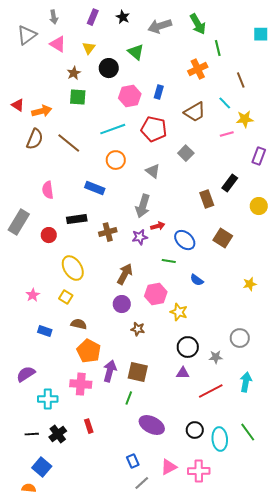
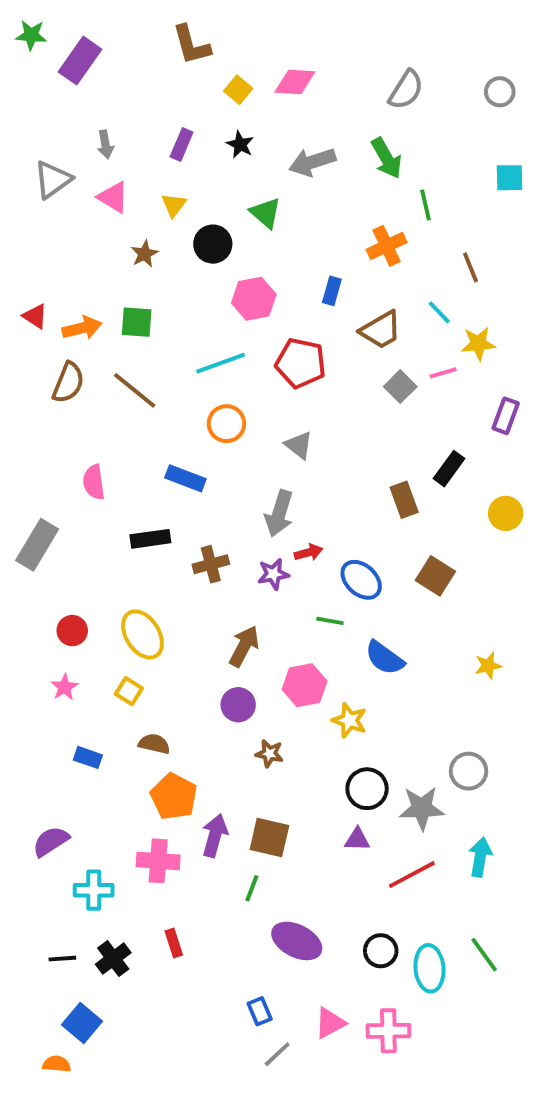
blue rectangle: (159, 92) -> (332, 291), moved
green square: (78, 97) -> (137, 322), moved
gray square: (186, 153) -> (400, 387), moved
red circle: (49, 235) -> (72, 631), moved
blue semicircle: (197, 280) -> (385, 658), size x1.5
gray star: (216, 357) -> (422, 808), size x1.6

